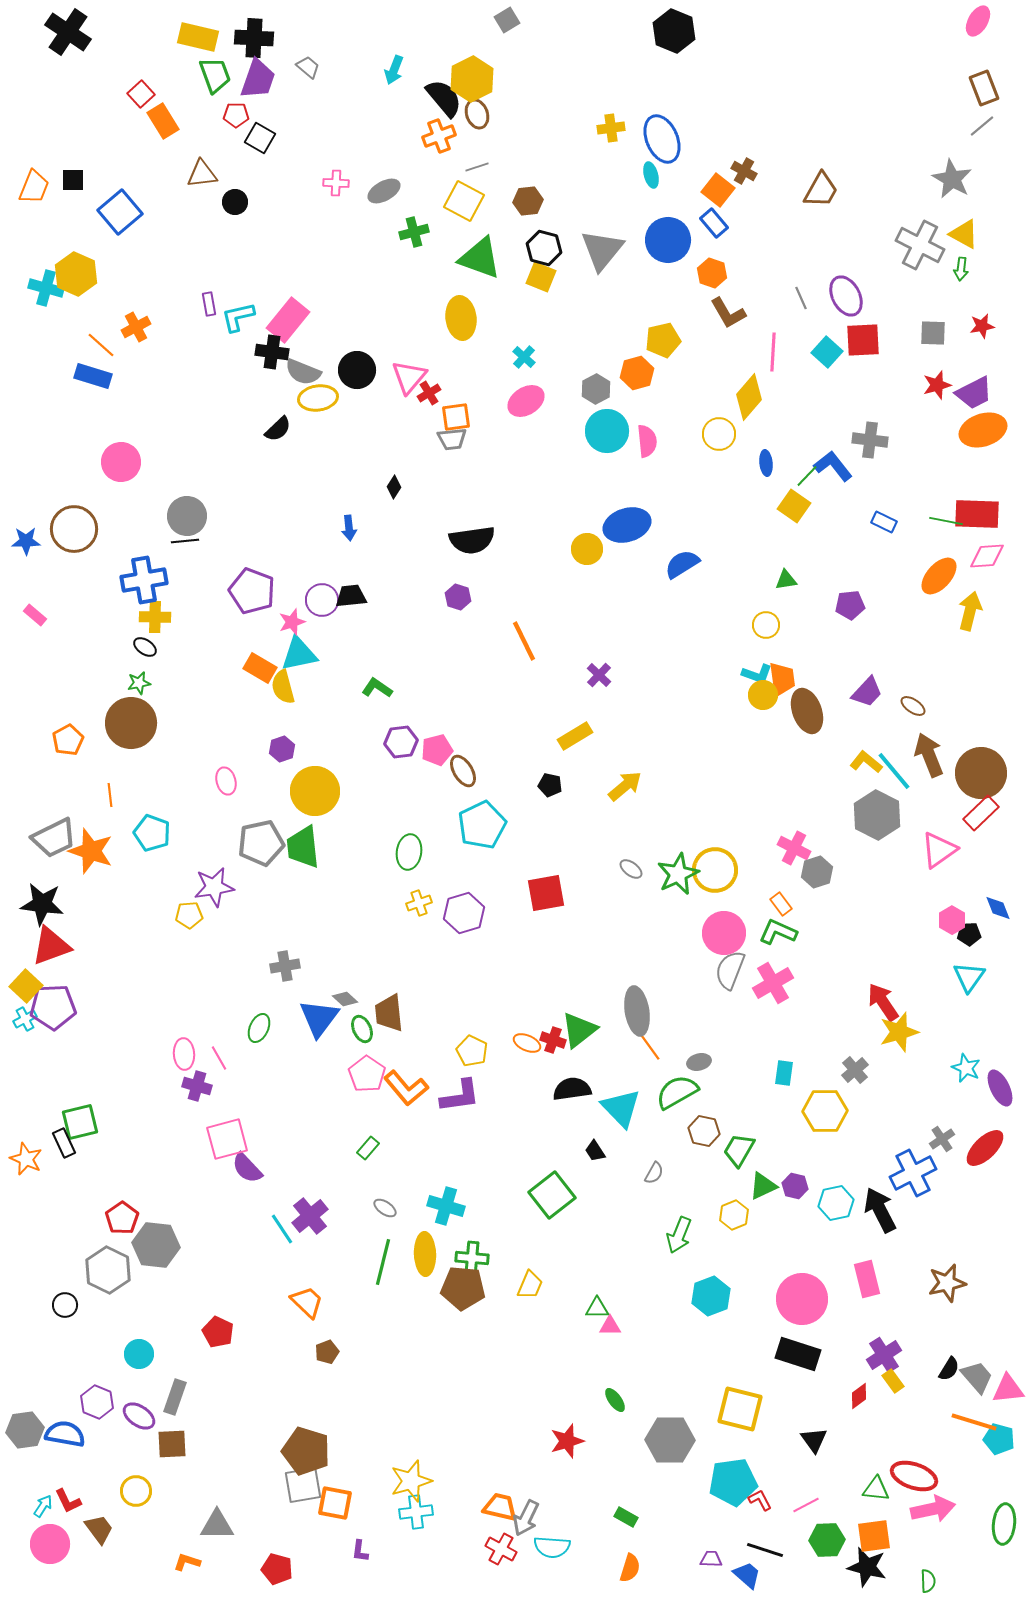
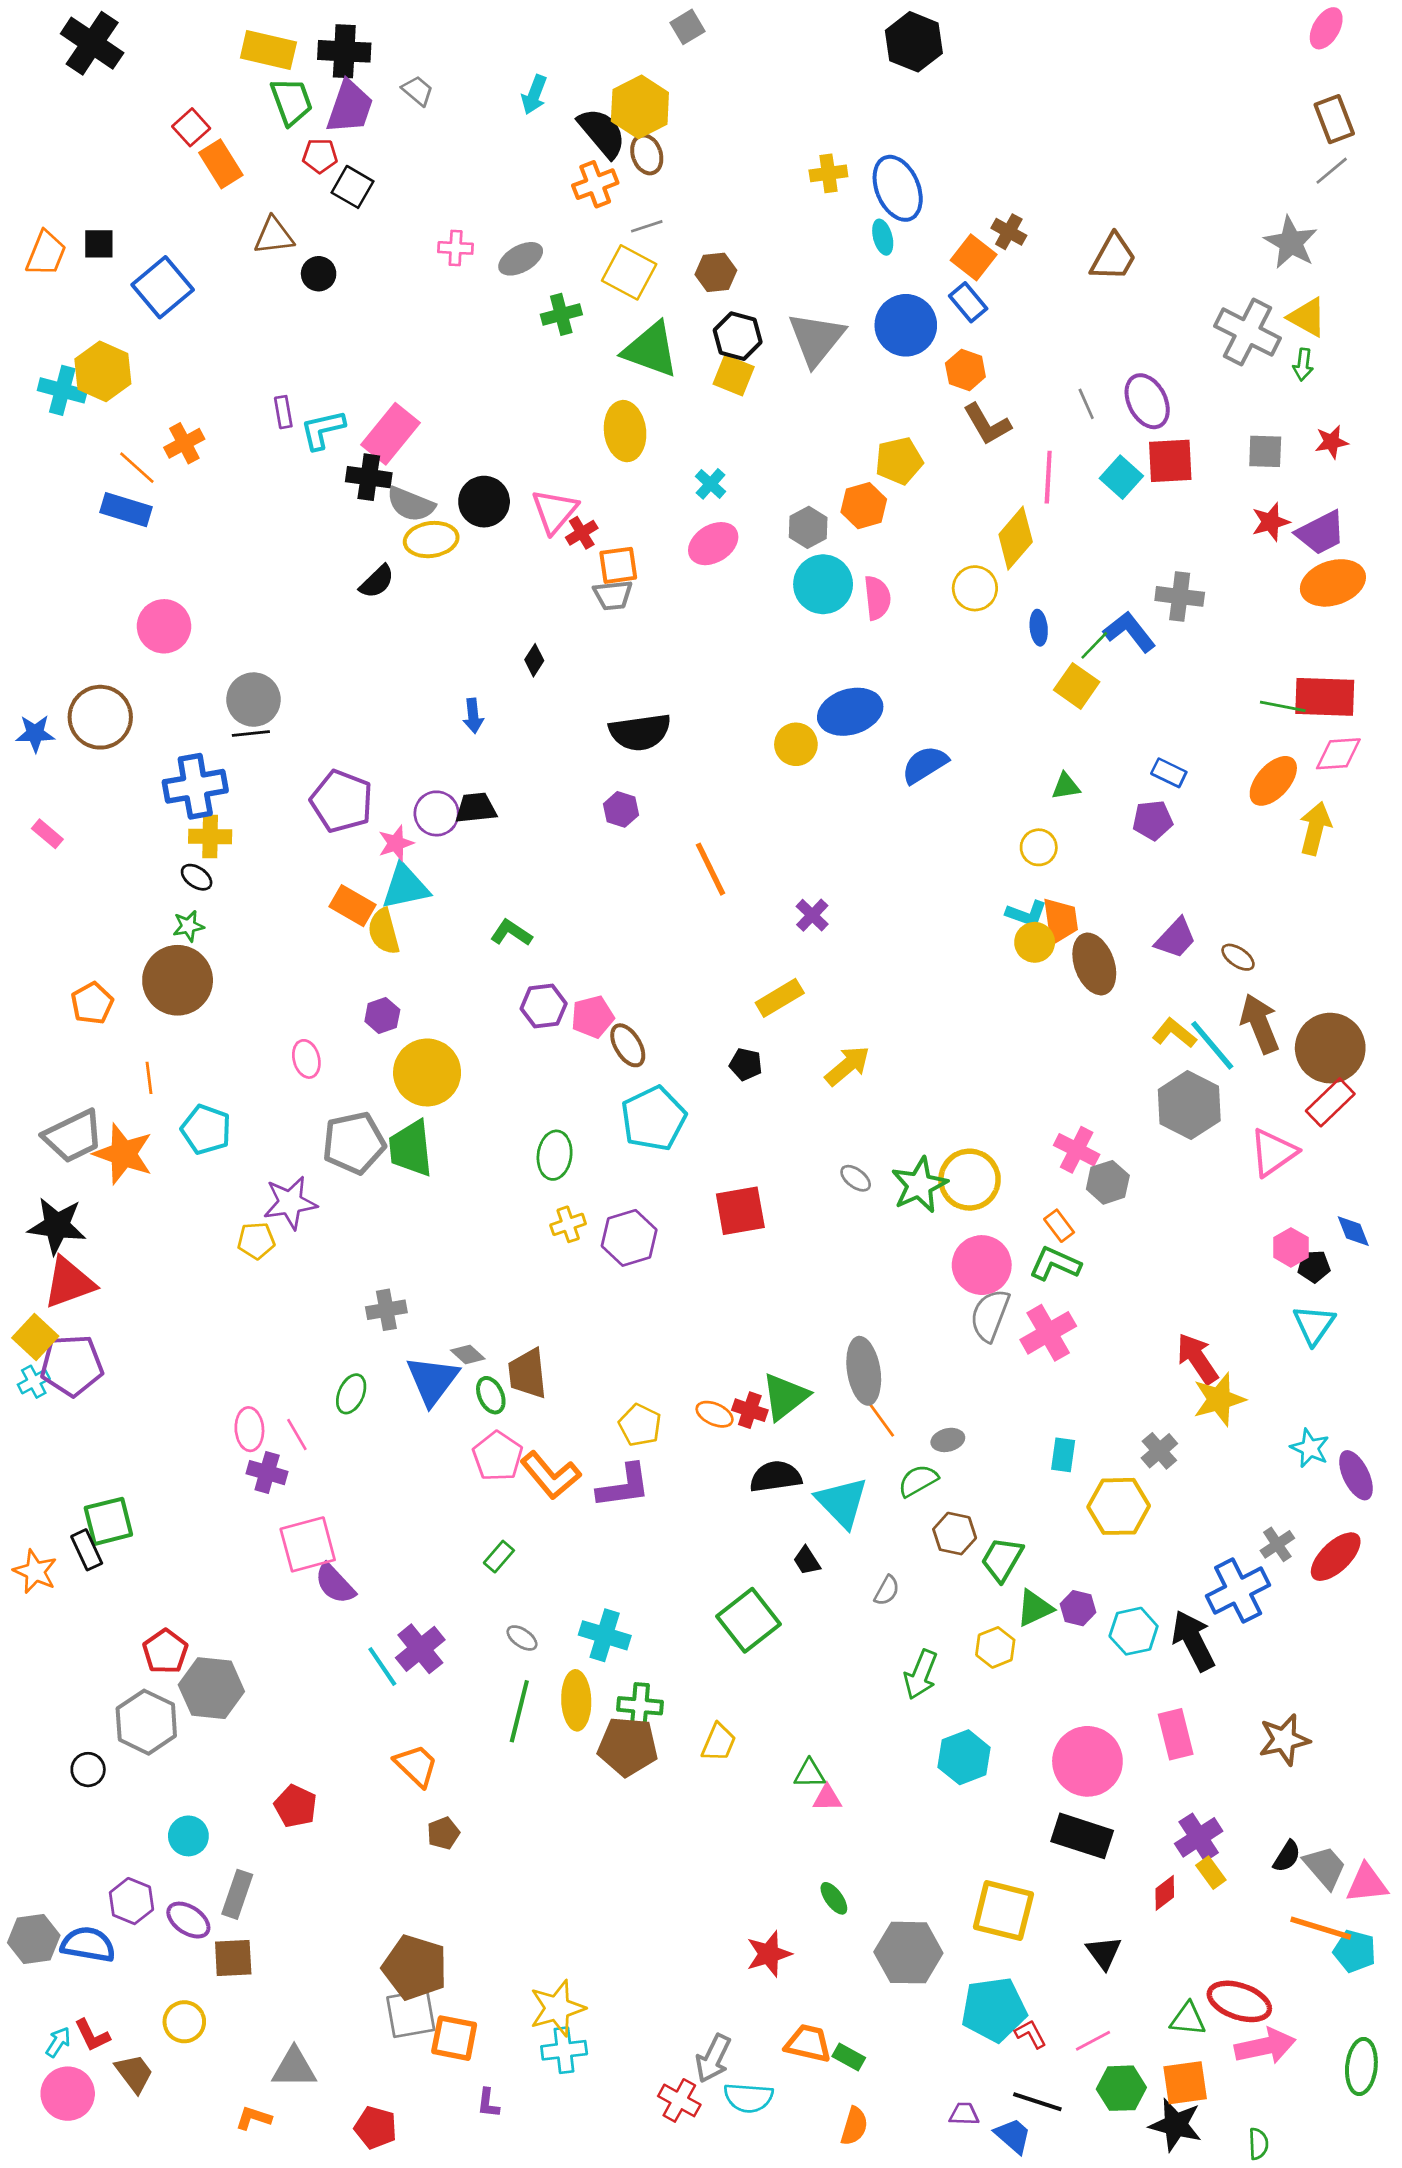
blue rectangle: (884, 522) -> (1169, 773), moved
green semicircle: (677, 1092) -> (918, 1481), size x0.7
orange trapezoid: (500, 1507) -> (808, 2043), moved

